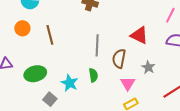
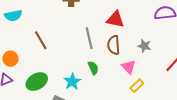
orange circle: (22, 28) -> (10, 59), moved
red triangle: (139, 35) -> (115, 19), moved
cyan star: (70, 83) -> (72, 82), turned 30

